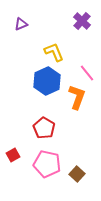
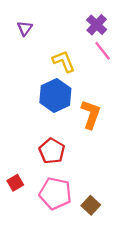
purple triangle: (21, 24) -> (25, 28), turned -32
pink line: (87, 73) -> (103, 51), moved

